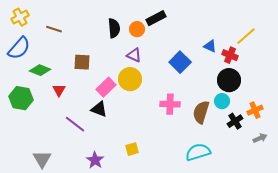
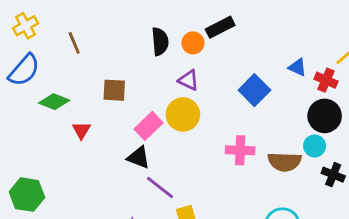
brown line: (54, 29) -> (74, 43), turned 49
green hexagon: (21, 98) -> (27, 195), moved
brown semicircle: (201, 112) -> (285, 162), turned -105
black cross: (235, 121) -> (333, 175), turned -35
purple line: (75, 124) -> (160, 187), moved

